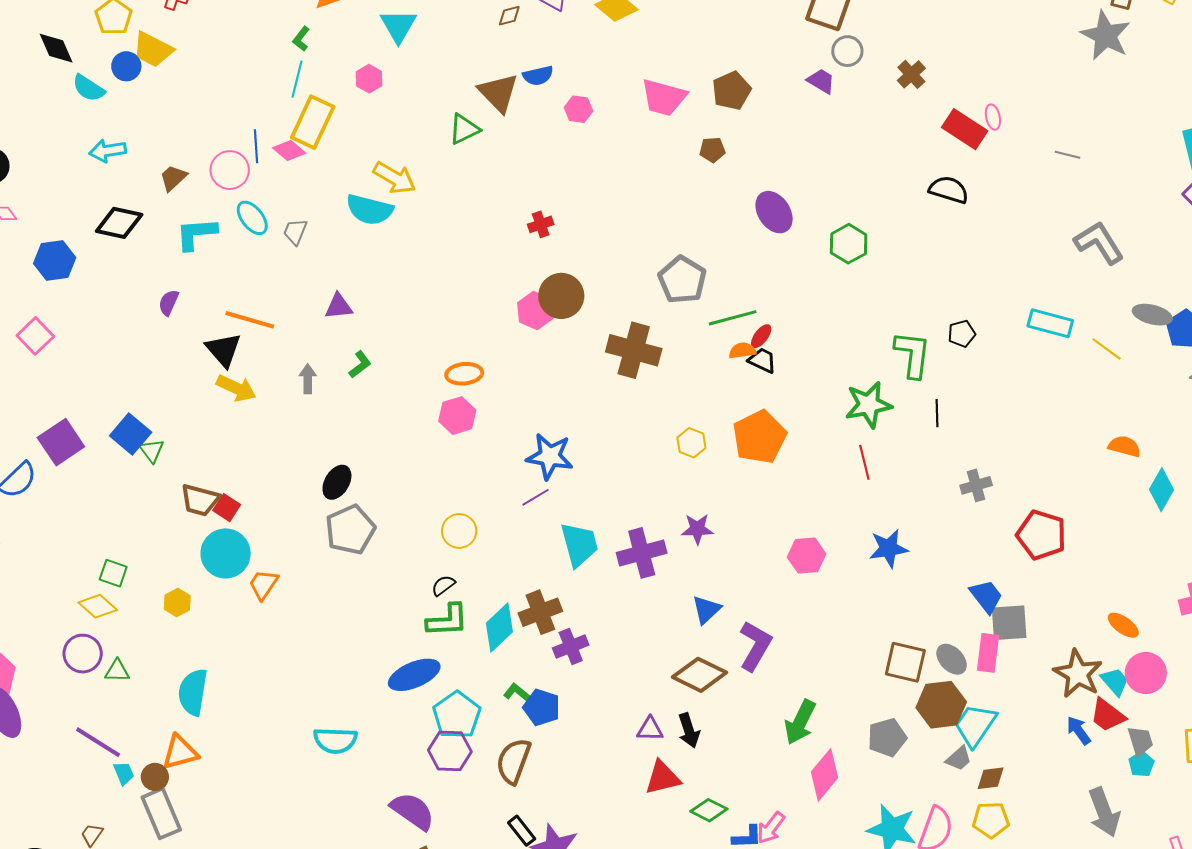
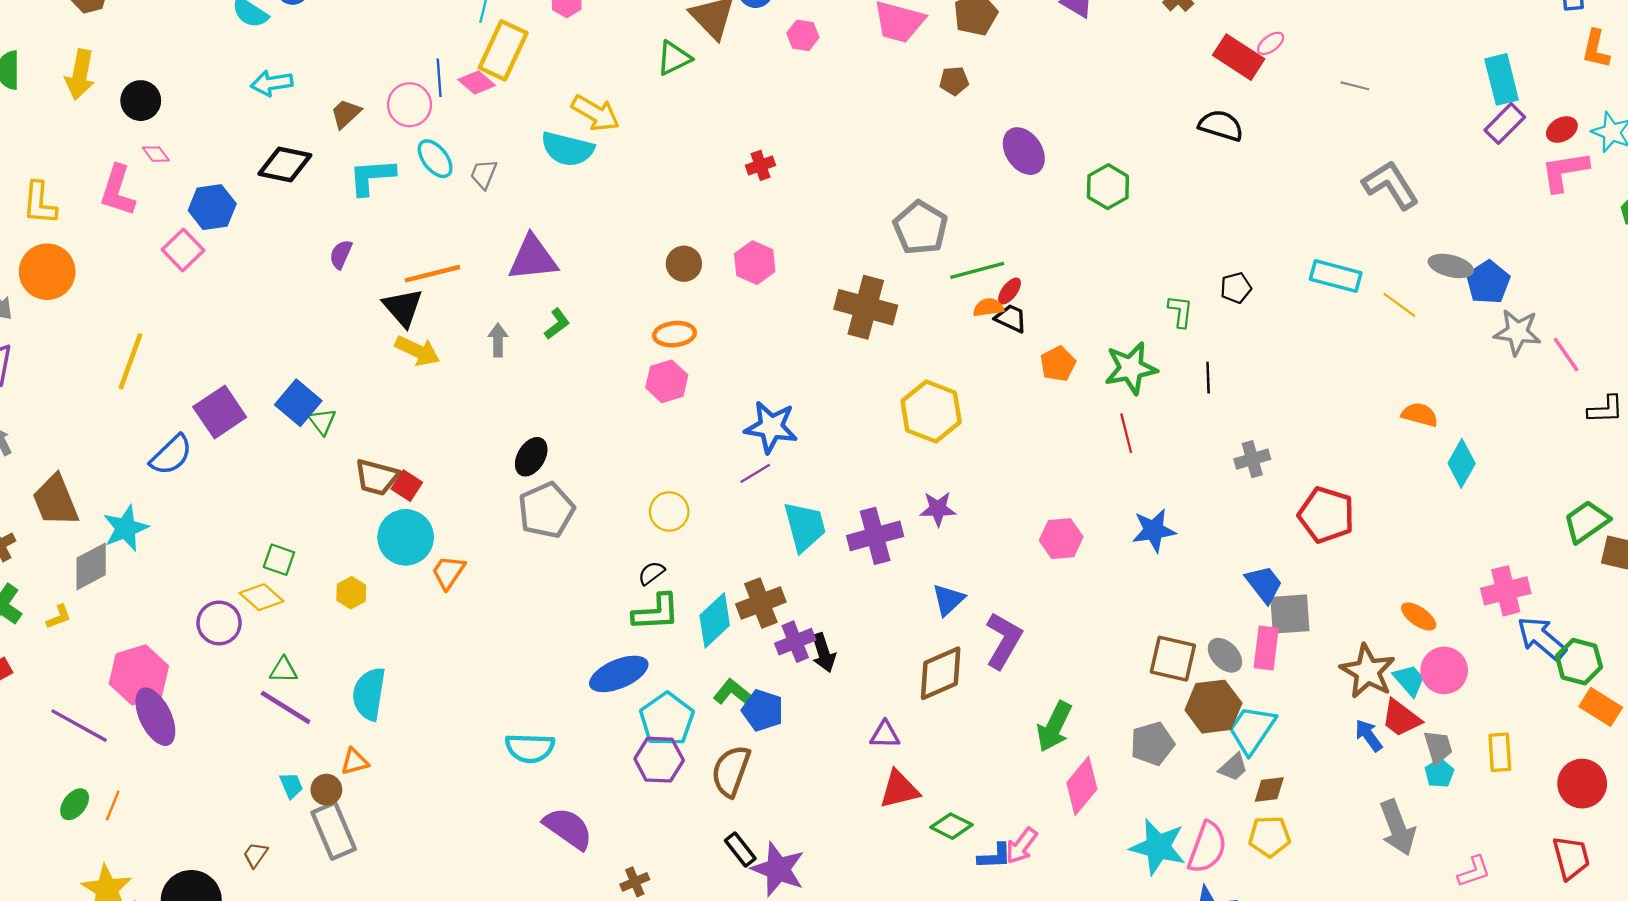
pink ellipse: (993, 117) -> (1271, 43), turned 65
brown circle: (561, 296) -> (684, 264), moved, size x0.7
purple triangle: (339, 306) -> (533, 258), size x1.6
orange line: (250, 320) -> (432, 274), turned -30
pink square: (35, 336) -> (183, 250), moved
green L-shape: (913, 354) -> (1180, 311), size x0.6
orange pentagon: (759, 437) -> (1058, 364), moved, size x0.6
yellow hexagon: (691, 443) -> (931, 411), size x1.8
purple circle: (83, 654) -> (219, 623), moved
brown diamond: (699, 675) -> (941, 673), turned -50
green L-shape: (517, 692) -> (734, 694), size x1.4
black arrow: (689, 730) -> (824, 653), moved
purple line: (98, 742) -> (286, 707), moved
orange triangle: (180, 752) -> (355, 762), size x0.7
purple semicircle: (413, 811) -> (568, 828), moved

